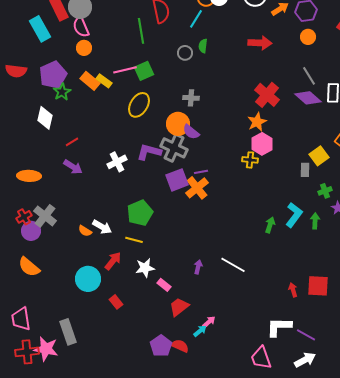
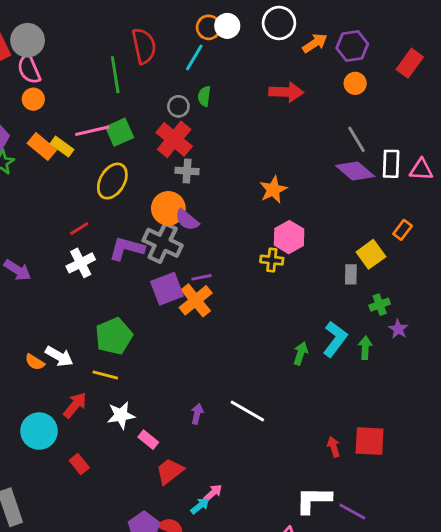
red cross: (267, 95) -> (174, 139), moved
orange star: (257, 122) -> (273, 190), moved
red line: (72, 142) -> (79, 228), moved

